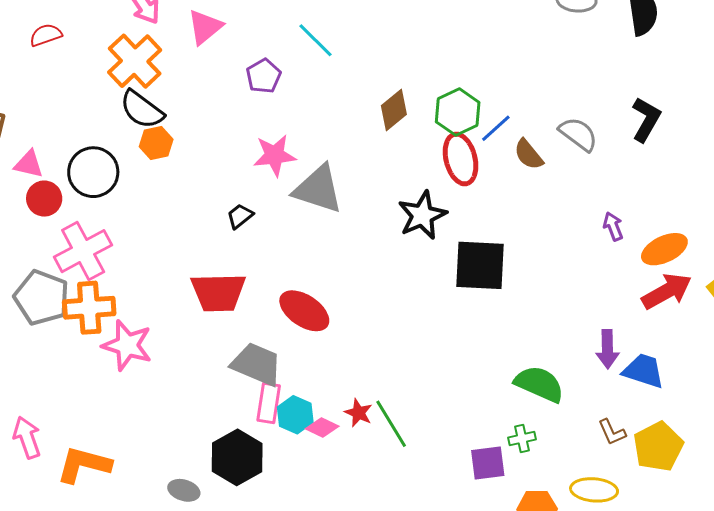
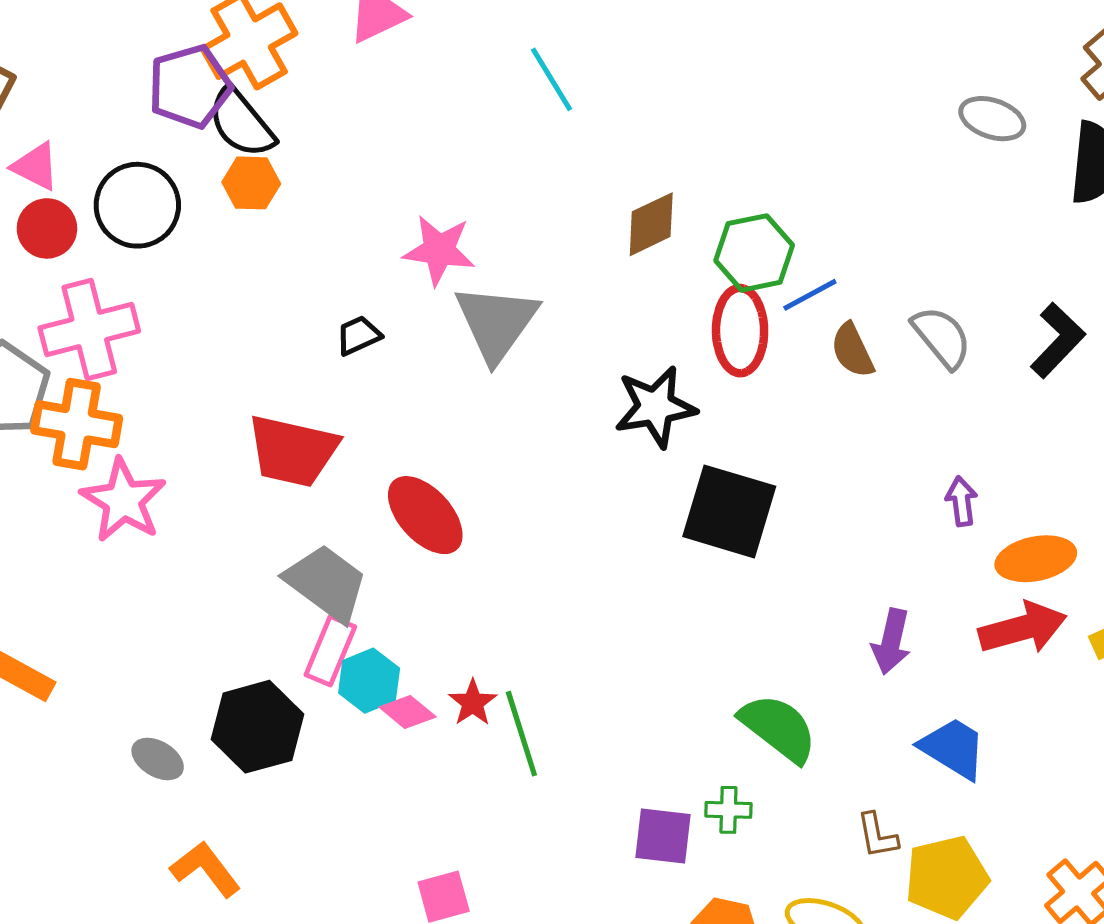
purple pentagon: (264, 76) -> (190, 86), moved, size x1.4
gray triangle: (318, 189) -> (496, 323), turned 34
purple arrow: (607, 349) -> (891, 642), moved

